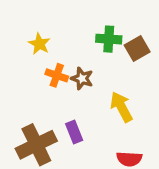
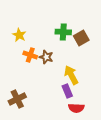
purple rectangle: (74, 132) -> (67, 91), moved
brown cross: (36, 145) -> (17, 99), size x0.7

